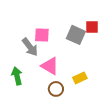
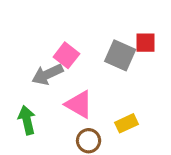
pink square: (42, 35) -> (66, 55), turned 35
gray arrow: (30, 47) -> (47, 74), turned 102

